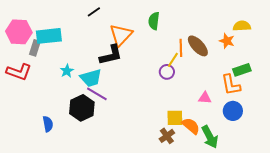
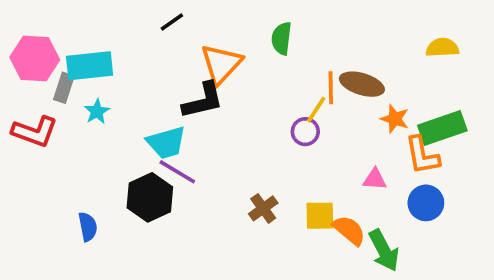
orange star: (227, 41) -> (395, 119), moved
brown ellipse: (198, 46) -> (362, 84), turned -30
green rectangle: (242, 70) -> (442, 128), size x1.4
cyan star: (67, 71) -> (97, 112), moved
brown cross: (167, 136) -> (263, 208), moved

